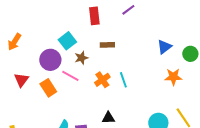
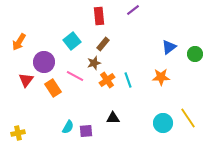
brown rectangle: (107, 45) -> (103, 44), moved, turned -48
brown star: (81, 58) -> (94, 63), moved
purple circle: (50, 60) -> (44, 62), moved
orange star: (173, 77) -> (161, 77), moved

